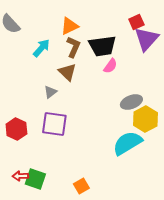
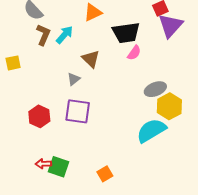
brown L-shape: (73, 47) -> (43, 35), moved

